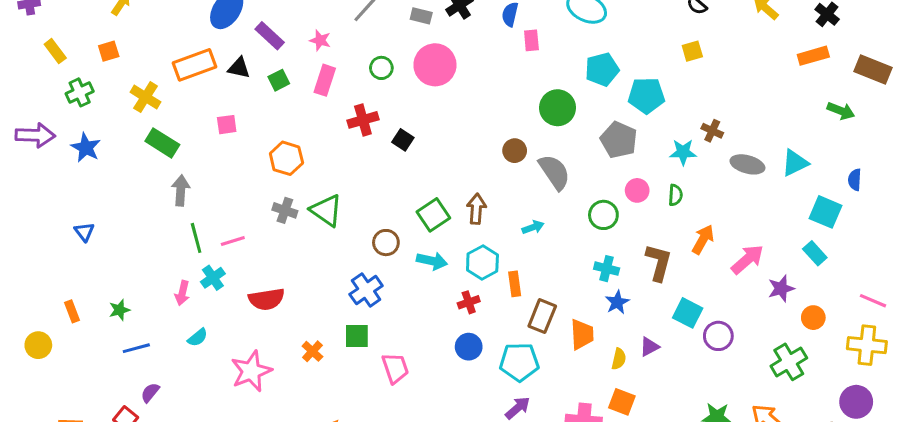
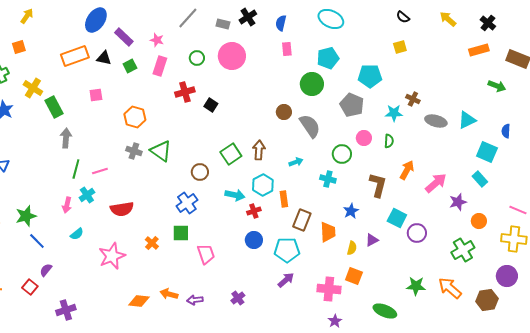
pink rectangle: (531, 40) -> (287, 49), moved
cyan pentagon: (602, 69) -> (328, 58), moved
yellow cross: (146, 97) -> (33, 88), moved
green rectangle: (162, 143) -> (54, 107), turned 30
green line: (196, 238) -> (76, 169), turned 30
cyan arrow: (432, 261) -> (235, 195), moved
cyan cross: (607, 269) -> (328, 179), moved
green star: (119, 310) -> (26, 216), size x1.5
blue line: (136, 348) -> (37, 241), turned 60

